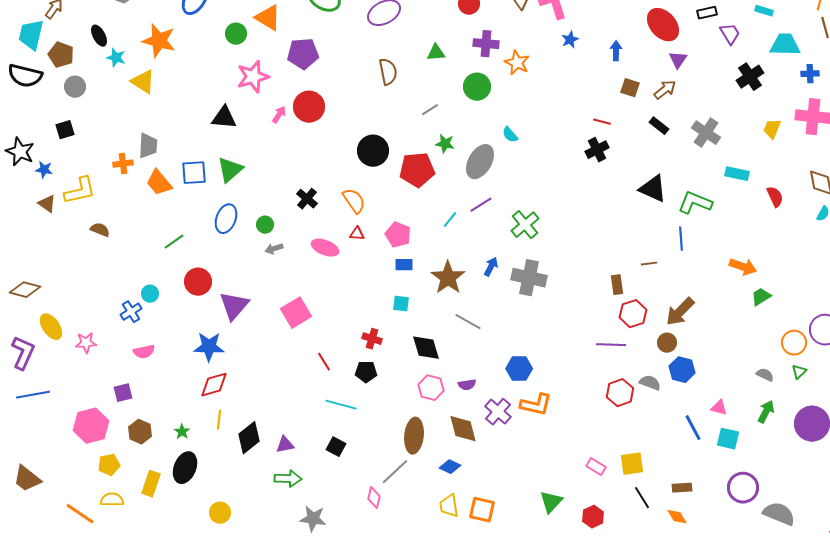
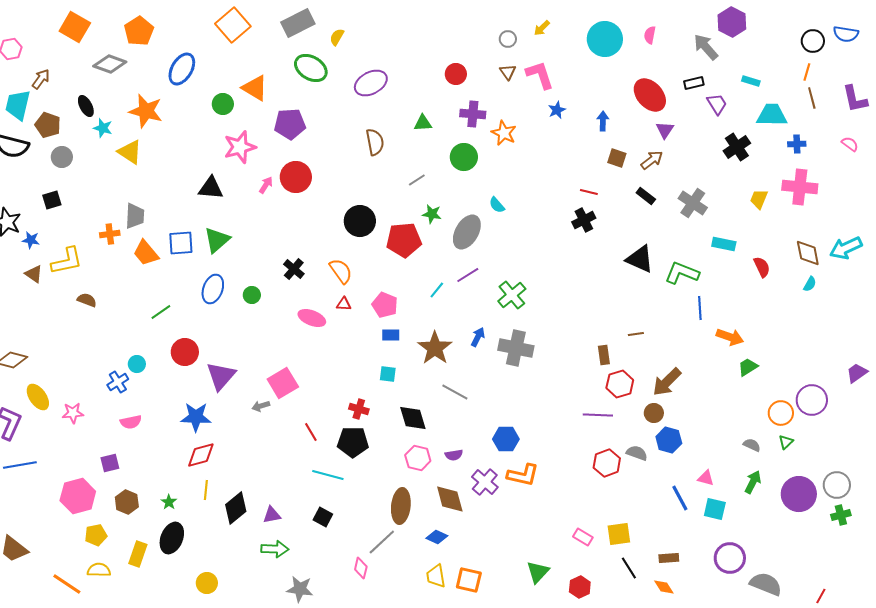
blue line: (681, 239) -> (700, 308), moved
gray arrow: (274, 249) -> (261, 406), moved
black pentagon: (366, 372) -> (353, 442), size x1.4

